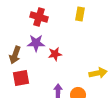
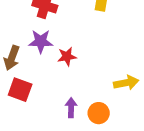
red square: (21, 78) -> (20, 90), turned 30

